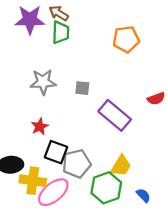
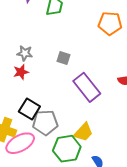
gray star: (43, 82) -> (25, 53), moved, size x0.7
red star: (40, 127) -> (21, 72), moved

